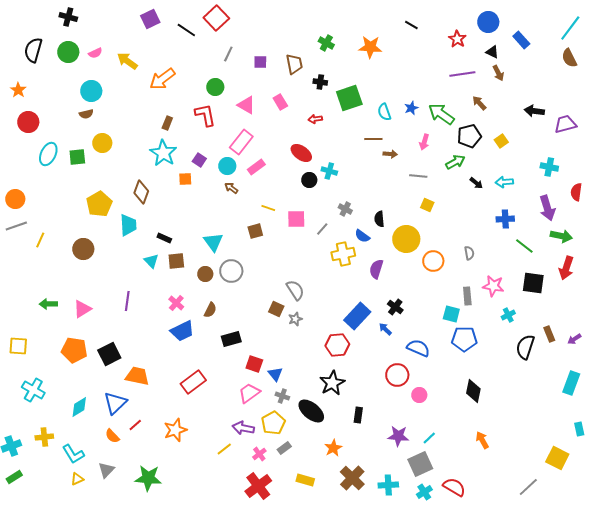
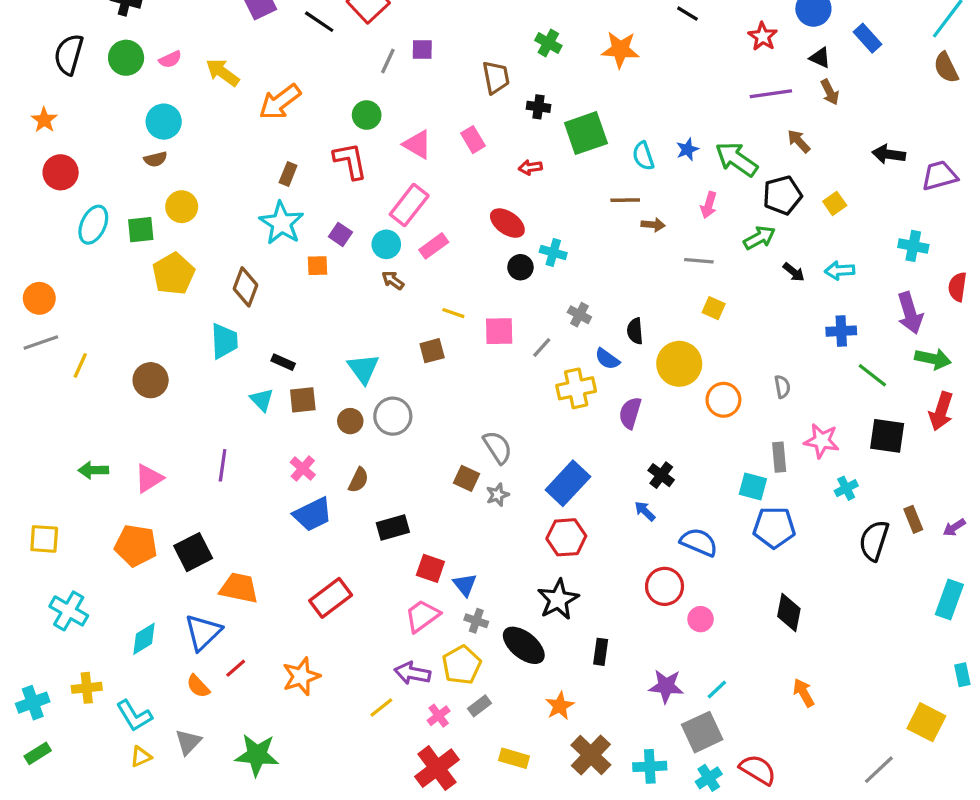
purple square: (260, 62) -> (422, 50), moved
yellow pentagon: (99, 204) -> (173, 274), moved
blue rectangle: (357, 316) -> (568, 483), moved

